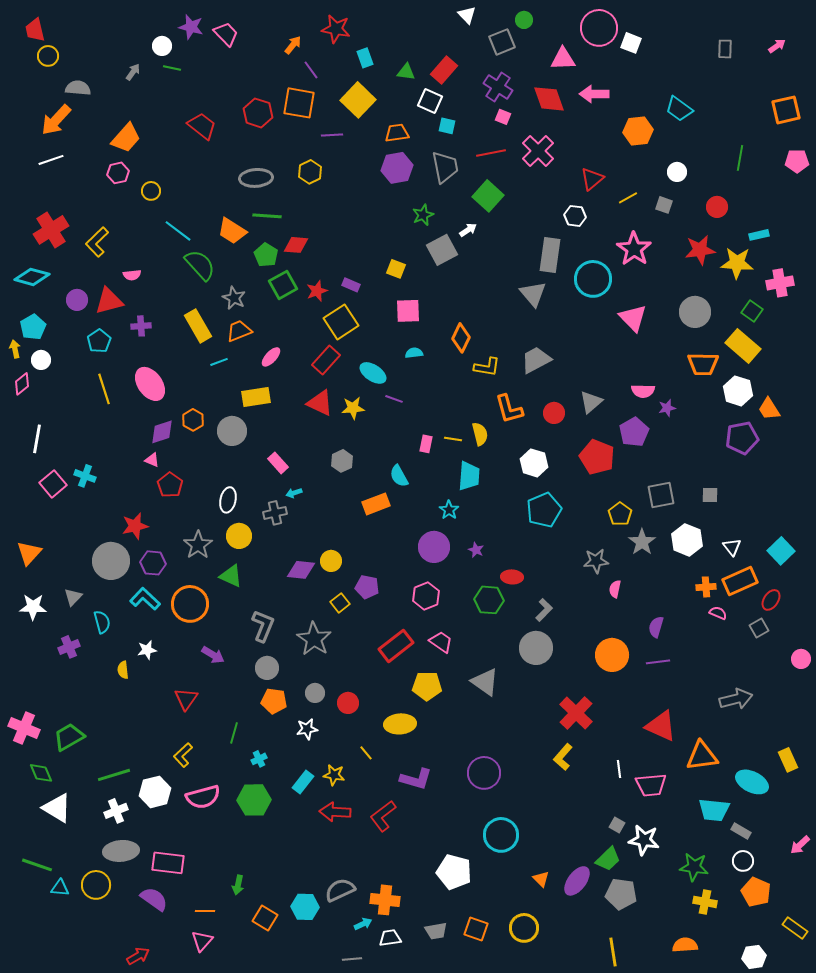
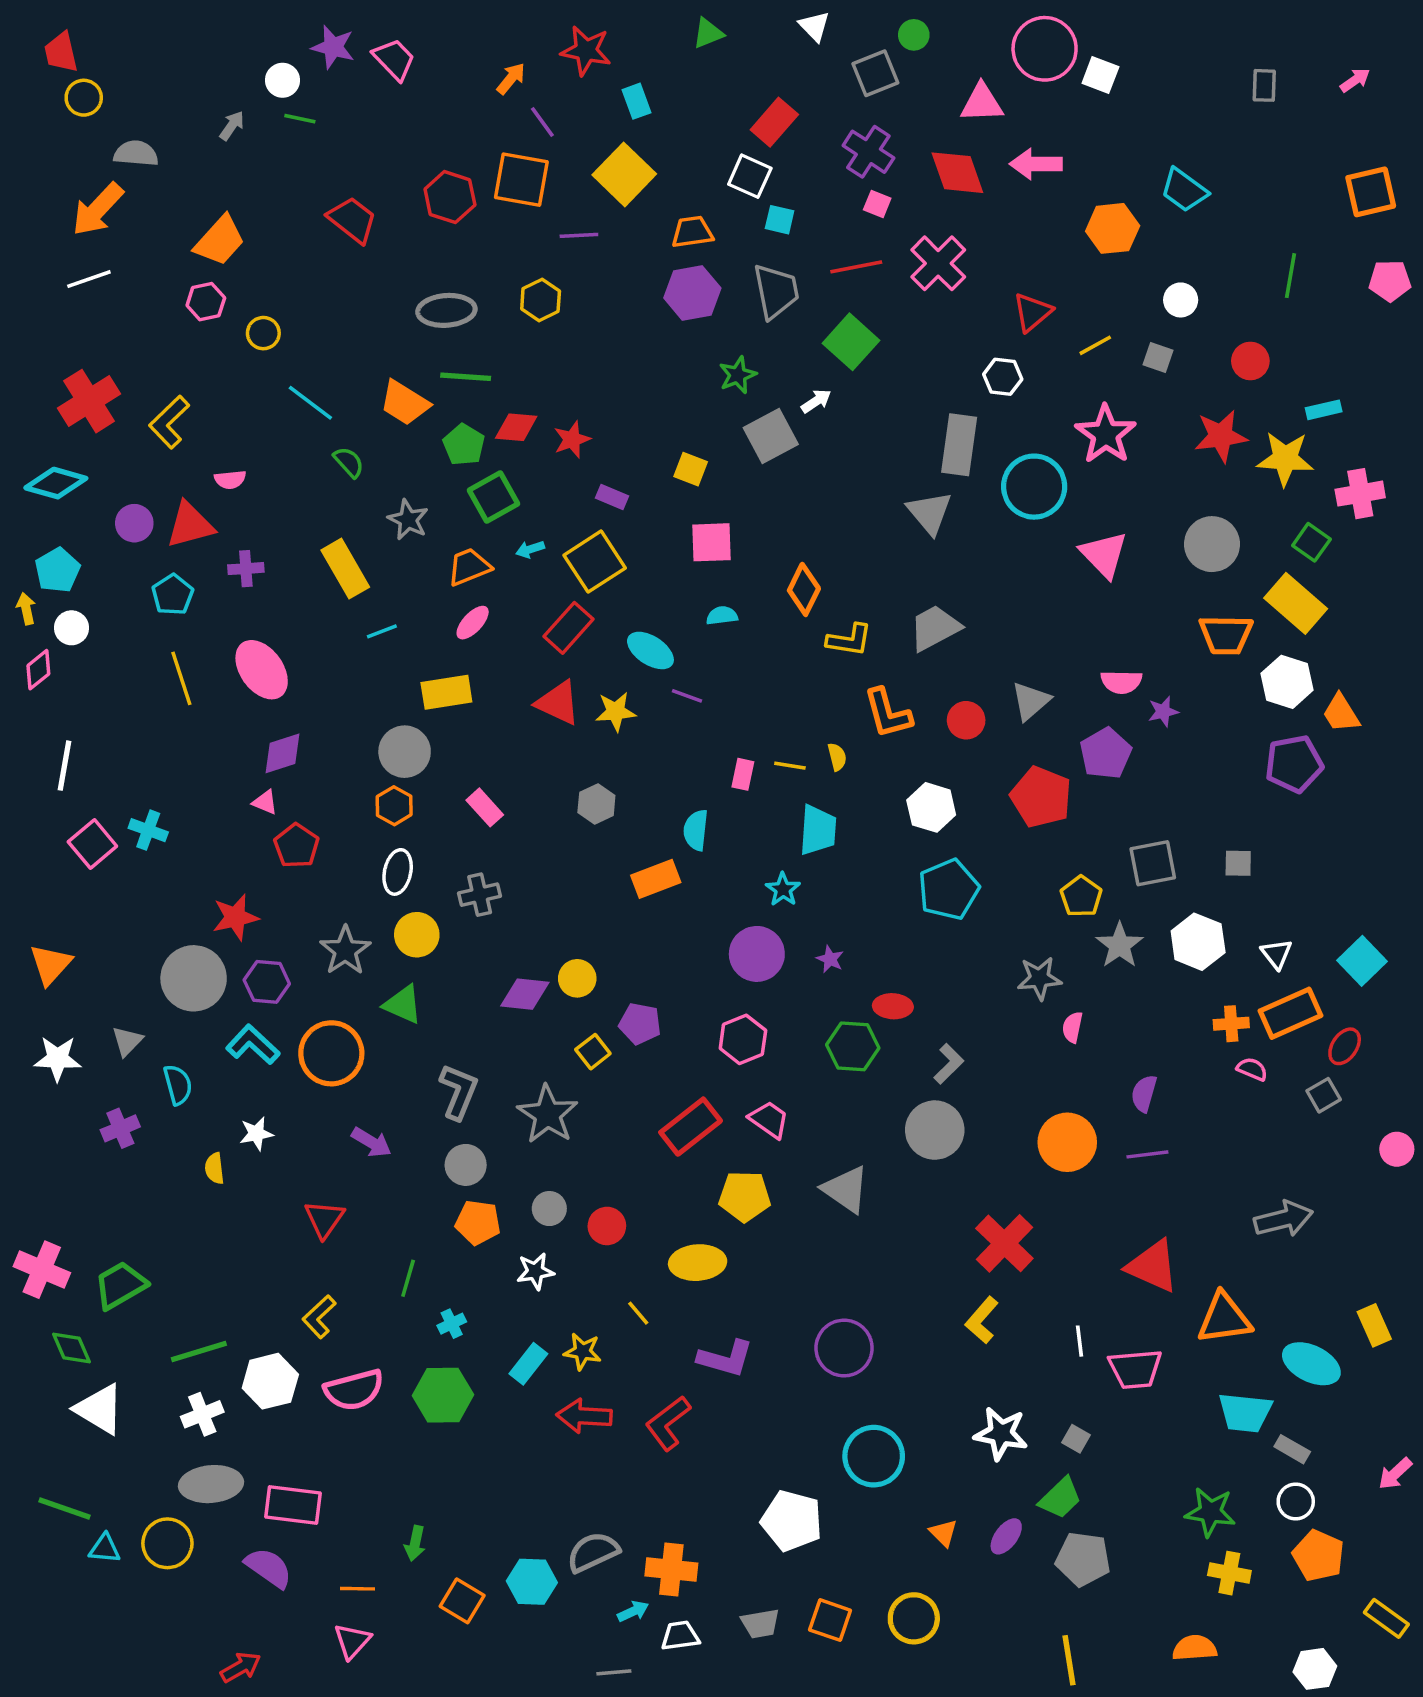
green triangle: (406, 72) -> (708, 33), moved, turned -30
green semicircle: (200, 265) -> (349, 462), size x0.6
red star: (317, 291) -> (572, 439), moved
orange trapezoid: (239, 331) -> (469, 567), moved
orange hexagon: (193, 420) -> (394, 806), moved
yellow semicircle: (480, 434) -> (837, 757), size x0.7
cyan semicircle: (399, 476) -> (696, 830), turned 35
cyan arrow: (294, 493) -> (530, 549), moved
white star: (644, 840) -> (1001, 1433), moved
purple ellipse: (577, 881) -> (1006, 1536), size x0.7

